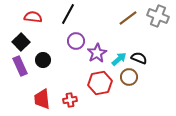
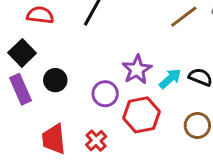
purple circle: (76, 41) -> (105, 94), moved
brown circle: (129, 77) -> (197, 125), moved
red cross: (70, 100) -> (96, 141), turned -32

